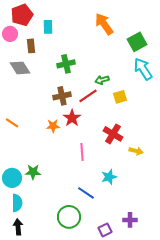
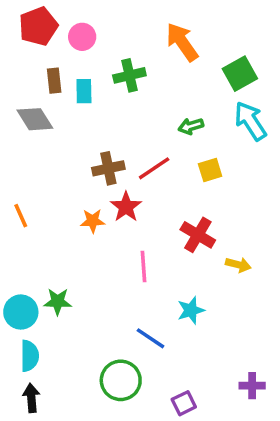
cyan rectangle: (48, 27) -> (84, 91), moved
pink circle: (10, 34) -> (82, 37), moved
green cross: (66, 64) -> (129, 75), moved
green arrow: (102, 80) -> (191, 126), moved
orange line: (12, 123) -> (21, 216), turned 32
purple cross: (130, 220) -> (252, 386), moved

